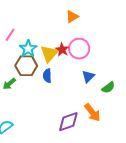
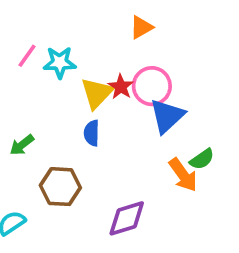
cyan star: (28, 49) -> (60, 62), moved, turned 30
brown hexagon: (26, 66) -> (60, 187), moved
blue triangle: (88, 77) -> (167, 116), moved, size x1.5
orange arrow: (92, 112) -> (183, 175), moved

